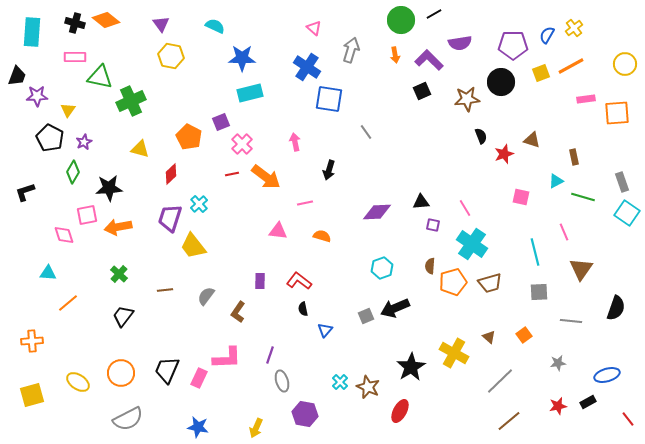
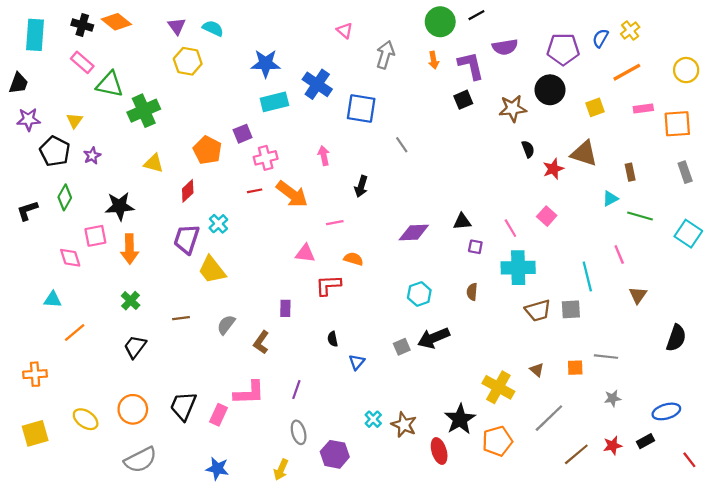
cyan semicircle: (215, 26) -> (213, 28), moved
pink rectangle: (75, 57) -> (82, 62), turned 40
purple L-shape: (429, 60) -> (471, 66), turned 32
blue cross: (307, 67) -> (317, 84), moved
yellow square: (541, 73) -> (595, 107), moved
purple star: (37, 96) -> (28, 119), moved
brown triangle: (532, 140) -> (584, 153), size x1.5
pink cross: (242, 144) -> (266, 158), turned 30
green diamond: (73, 172) -> (65, 197), moved
gray rectangle: (622, 182) -> (685, 172), moved
pink square: (521, 197) -> (547, 216), moved, turned 30
orange arrow: (118, 227) -> (129, 249), turned -80
cyan cross: (472, 244) -> (518, 268), turned -36
brown triangle: (581, 269) -> (638, 295), size x0.7
red L-shape: (299, 281) -> (328, 285), moved, turned -40
orange pentagon: (453, 282) -> (497, 441), moved
gray square: (539, 292) -> (571, 309), moved
gray line: (571, 321) -> (606, 357), moved
orange square: (524, 335) -> (575, 368), turned 35
black star: (411, 367) -> (460, 419), moved
gray ellipse: (282, 381) -> (299, 432), moved
red ellipse: (400, 411) -> (439, 451), turned -45
brown line: (509, 421) -> (576, 454), moved

